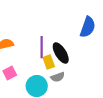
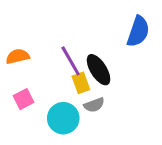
purple line: (42, 47) -> (71, 61), turned -30

